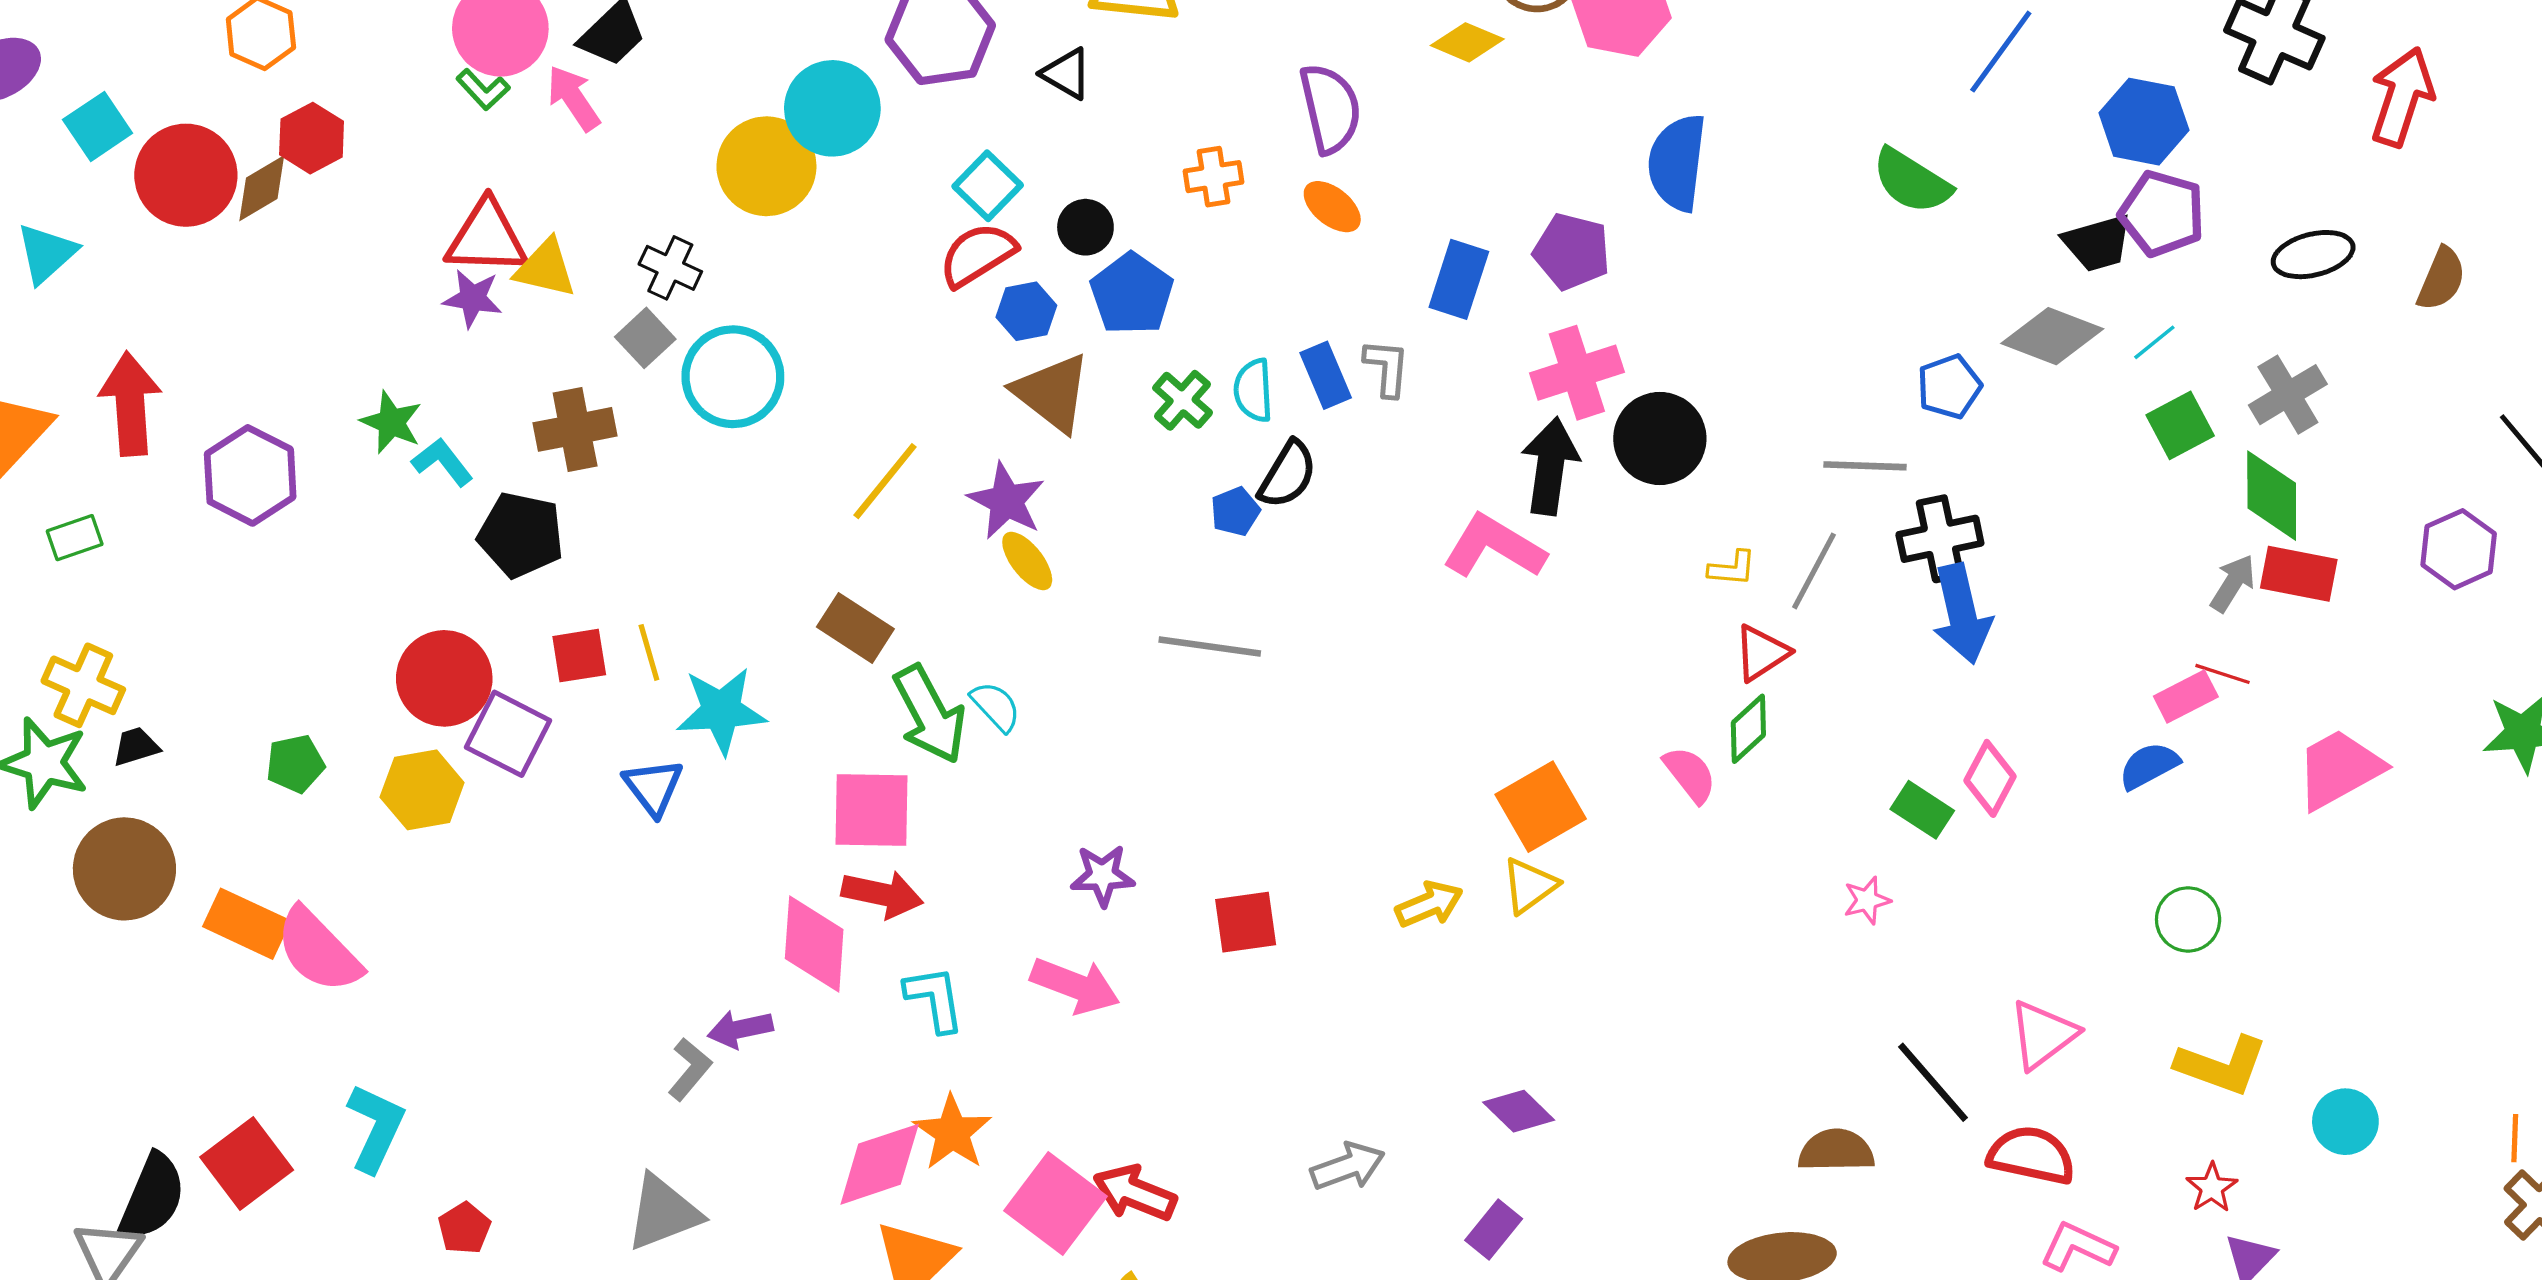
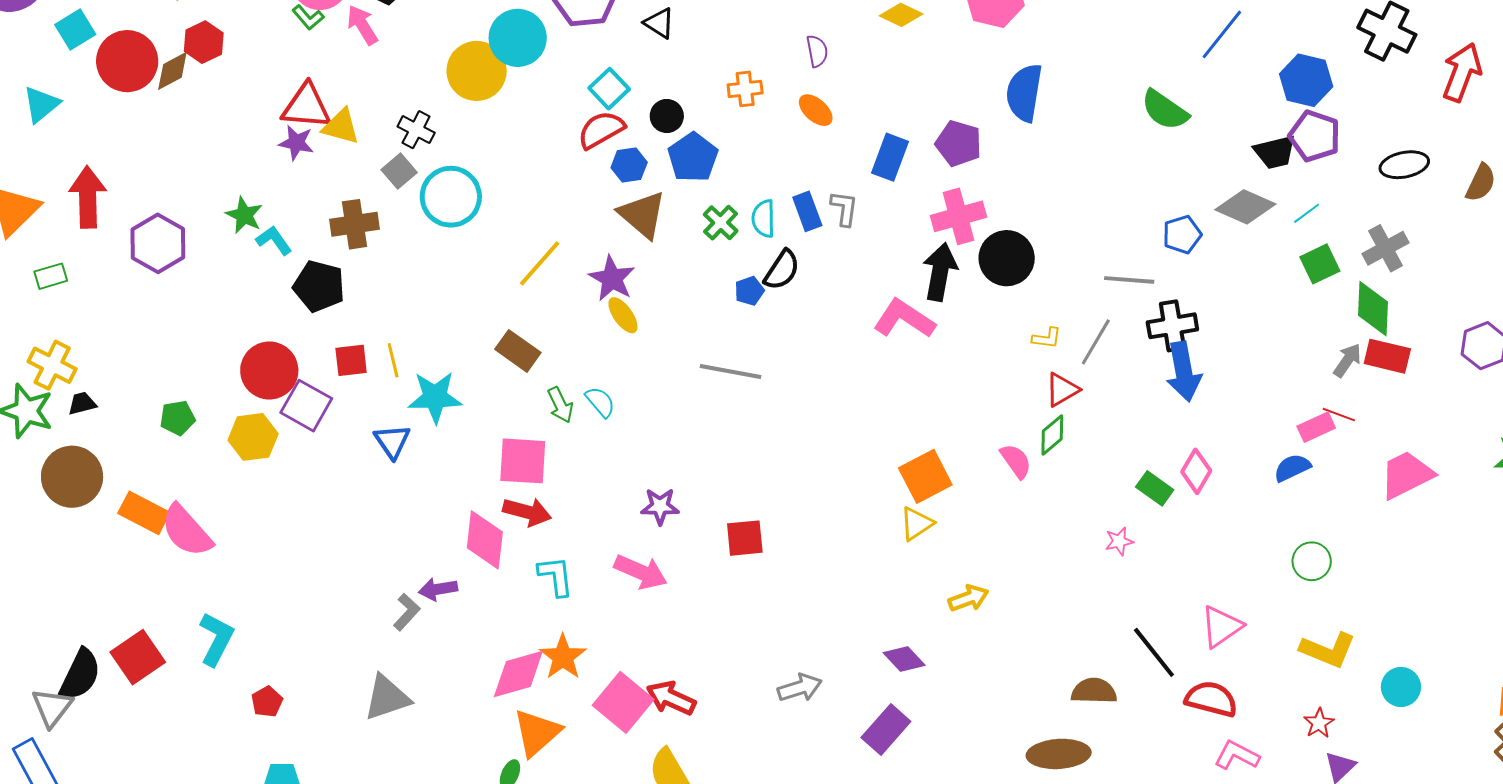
purple semicircle: (1330, 108) -> (817, 51), size x0.6
green arrow: (930, 714) -> (560, 405), size x0.6
yellow arrow: (1429, 904) -> (969, 598), moved
purple rectangle: (1494, 1230) -> (886, 729), size x1.4

